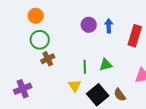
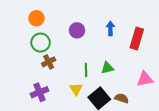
purple circle: (89, 25) -> (77, 30), moved
purple cross: (23, 89) -> (40, 92), moved
brown semicircle: (120, 95) -> (122, 98), turned 144

